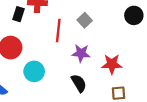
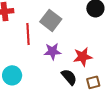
gray square: (85, 20) -> (51, 20), size x1.5
black semicircle: (79, 83) -> (69, 77), moved

